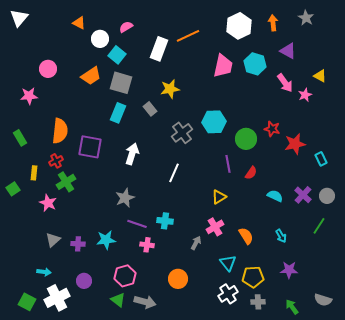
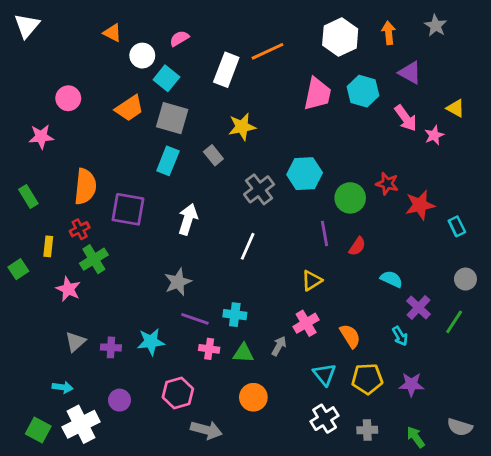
purple cross: (303, 195) -> (418, 308), moved
yellow pentagon: (253, 277) -> (367, 379), moved
green triangle: (118, 300) -> (243, 353), moved, turned -35

